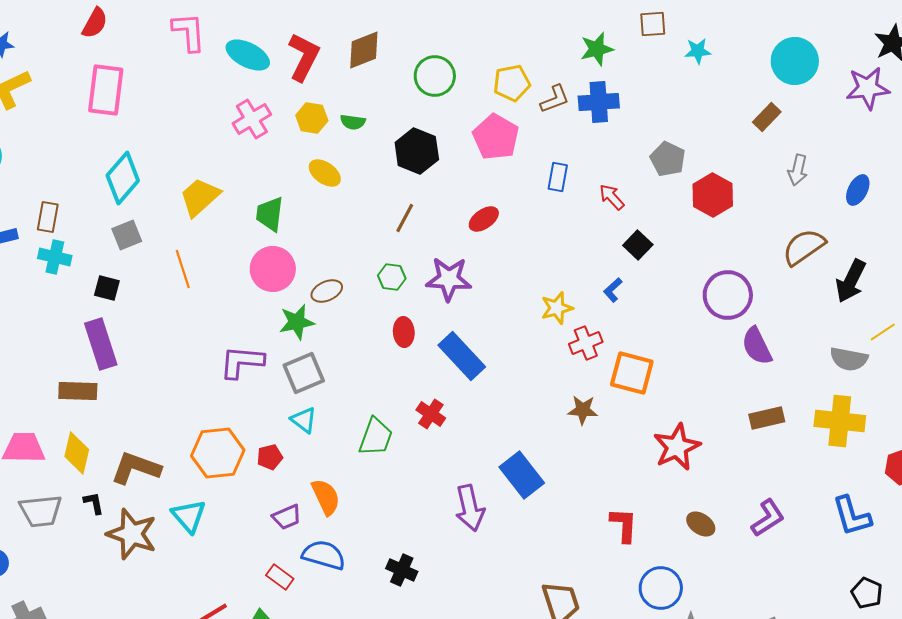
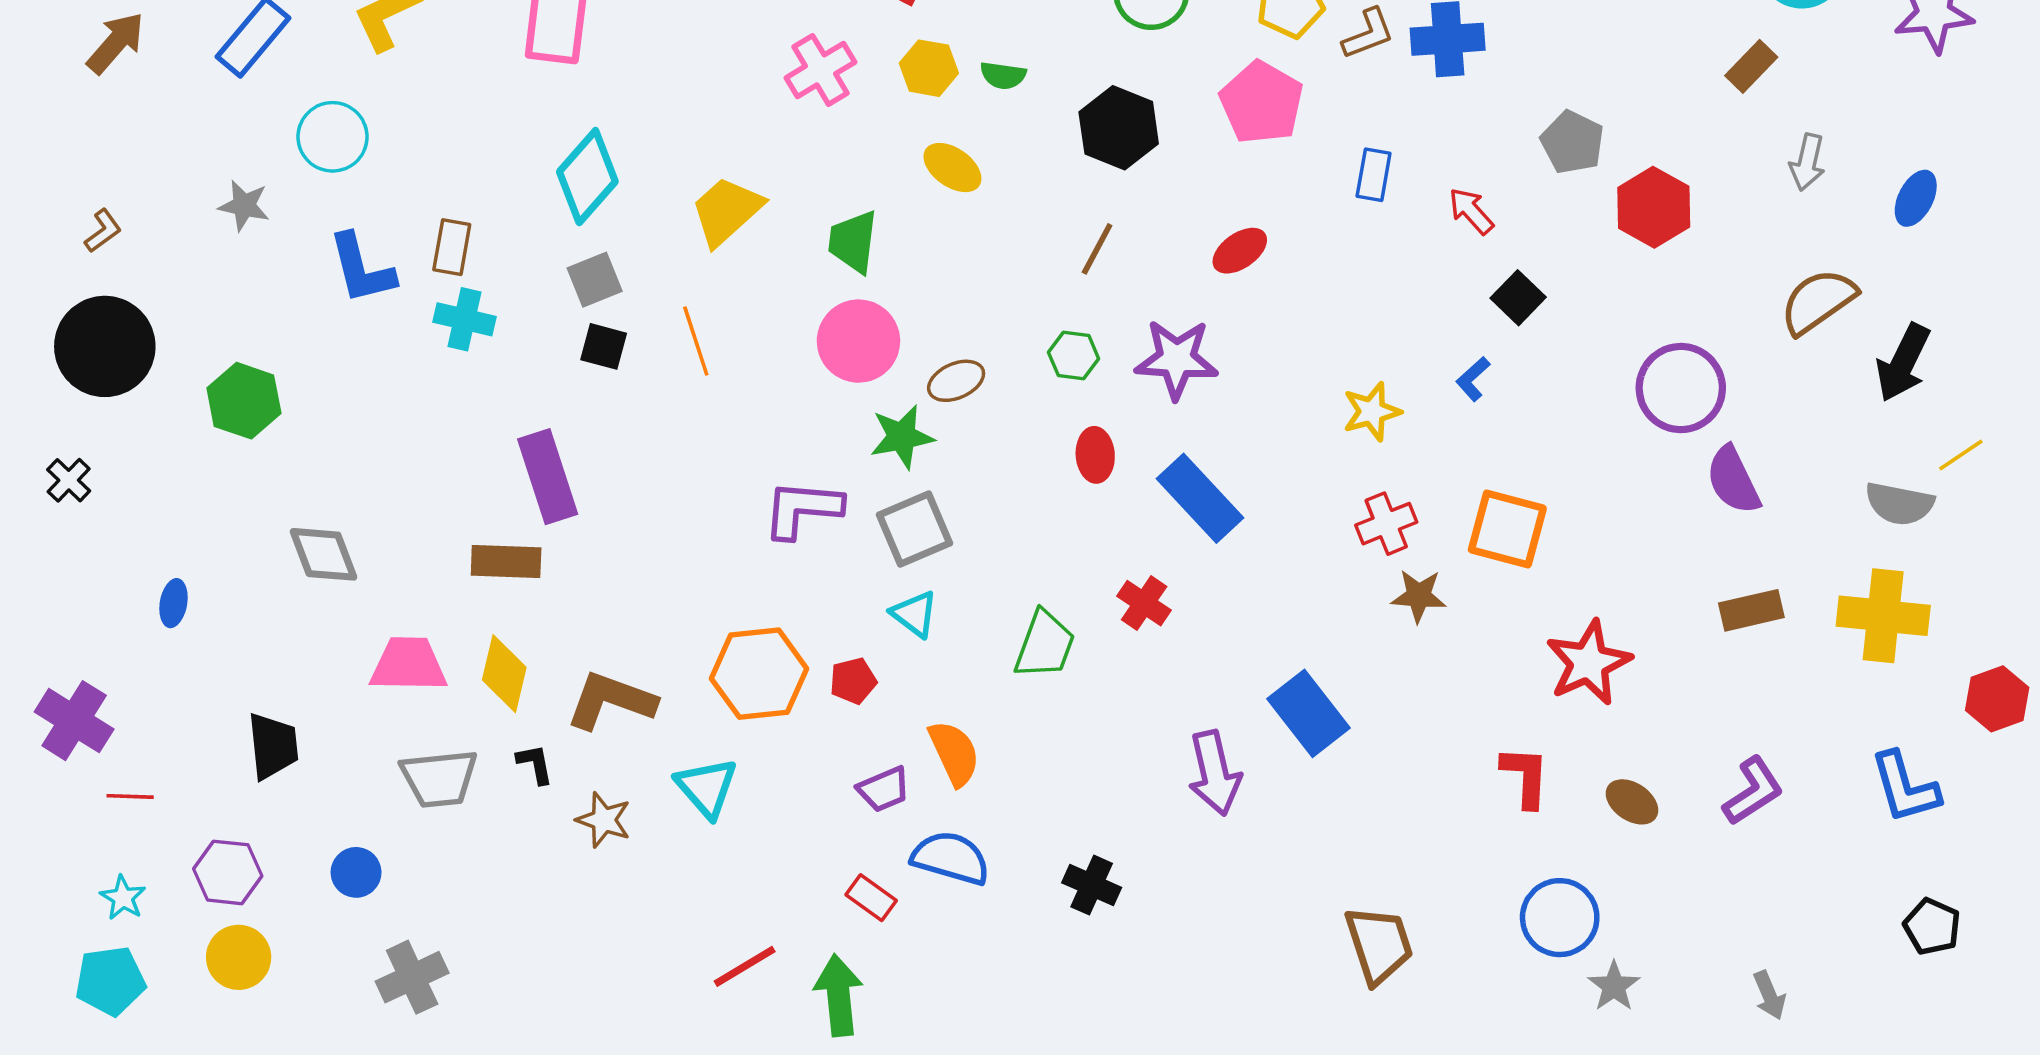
black square: (107, 288) -> (604, 346), moved
red cross: (586, 343) -> (1386, 524), moved
red L-shape: (624, 525) -> (1525, 777), moved
brown star: (132, 534) -> (604, 820), size x0.6

